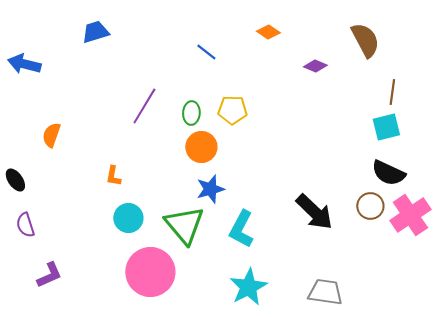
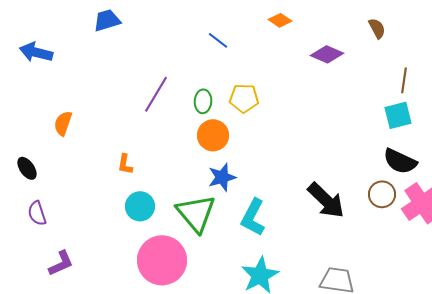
brown semicircle: (365, 40) -> (377, 28), size x0.6
purple diamond: (315, 66) -> (327, 54), size x1.4

